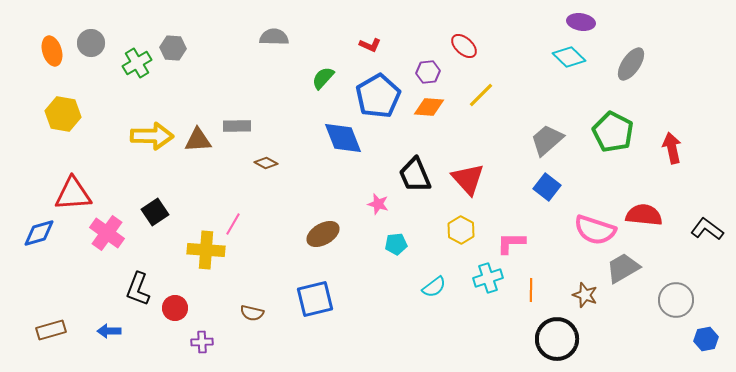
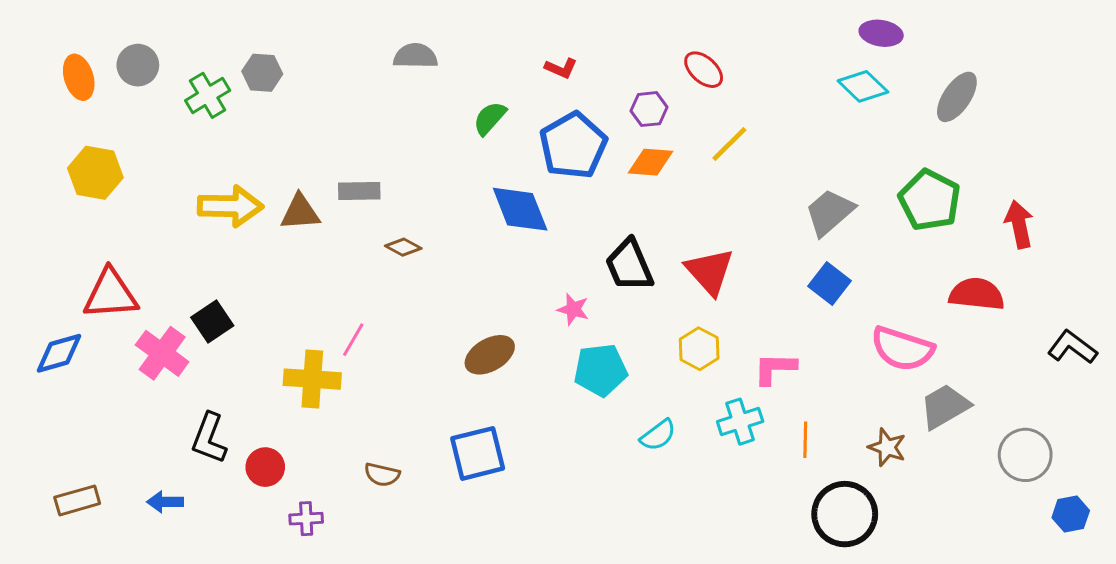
black square: (155, 212) -> (212, 321), moved
red semicircle: (644, 215) -> (977, 294), moved
cyan pentagon: (396, 244) -> (600, 370), size x1.6

